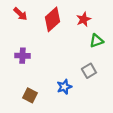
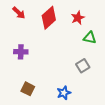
green triangle: (96, 41) -> (90, 38), turned 32
blue star: (64, 87) -> (64, 93), moved

